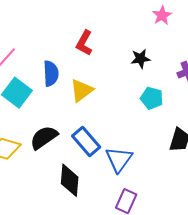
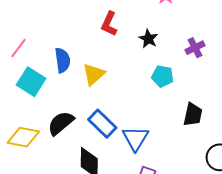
red L-shape: (84, 43) -> (109, 24), moved
black star: (141, 59) -> (148, 39), turned -30

